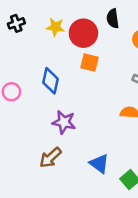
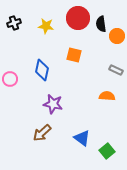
black semicircle: (113, 19) -> (101, 24), moved
red circle: (83, 33) -> (78, 18), moved

